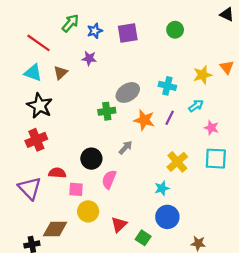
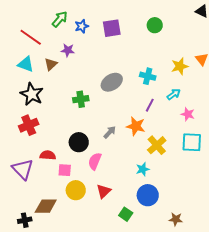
purple star: (89, 58) -> (68, 50), moved
green cross: (107, 111) -> (81, 99), moved
orange star: (144, 120) -> (136, 126), moved
red triangle: (119, 225) -> (104, 191), moved

